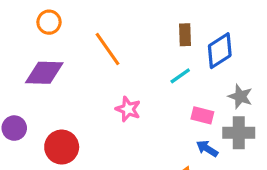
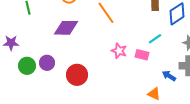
cyan line: (180, 76) -> (155, 39), moved
pink rectangle: (202, 115) -> (142, 55), moved

